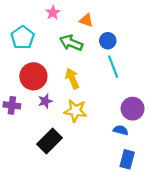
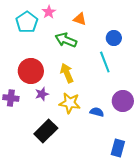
cyan pentagon: (23, 38) -> (27, 22), moved
blue circle: (108, 41) -> (114, 38), moved
blue semicircle: (121, 130) -> (97, 112), moved

